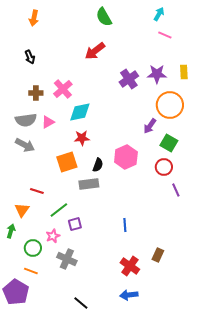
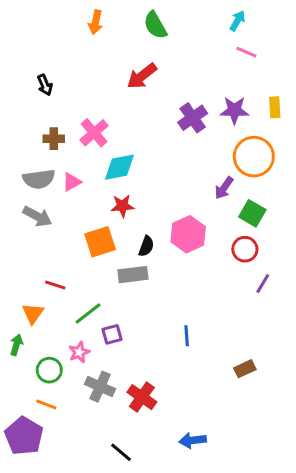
orange arrow: (34, 18) -> (96, 22), moved
purple line: (176, 190) -> (263, 284), turned 56
brown rectangle: (158, 255) -> (245, 369), moved, turned 40
red cross: (130, 266) -> (142, 397), moved

